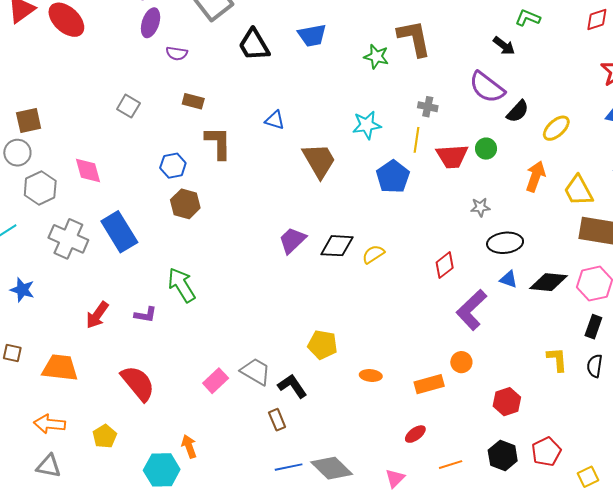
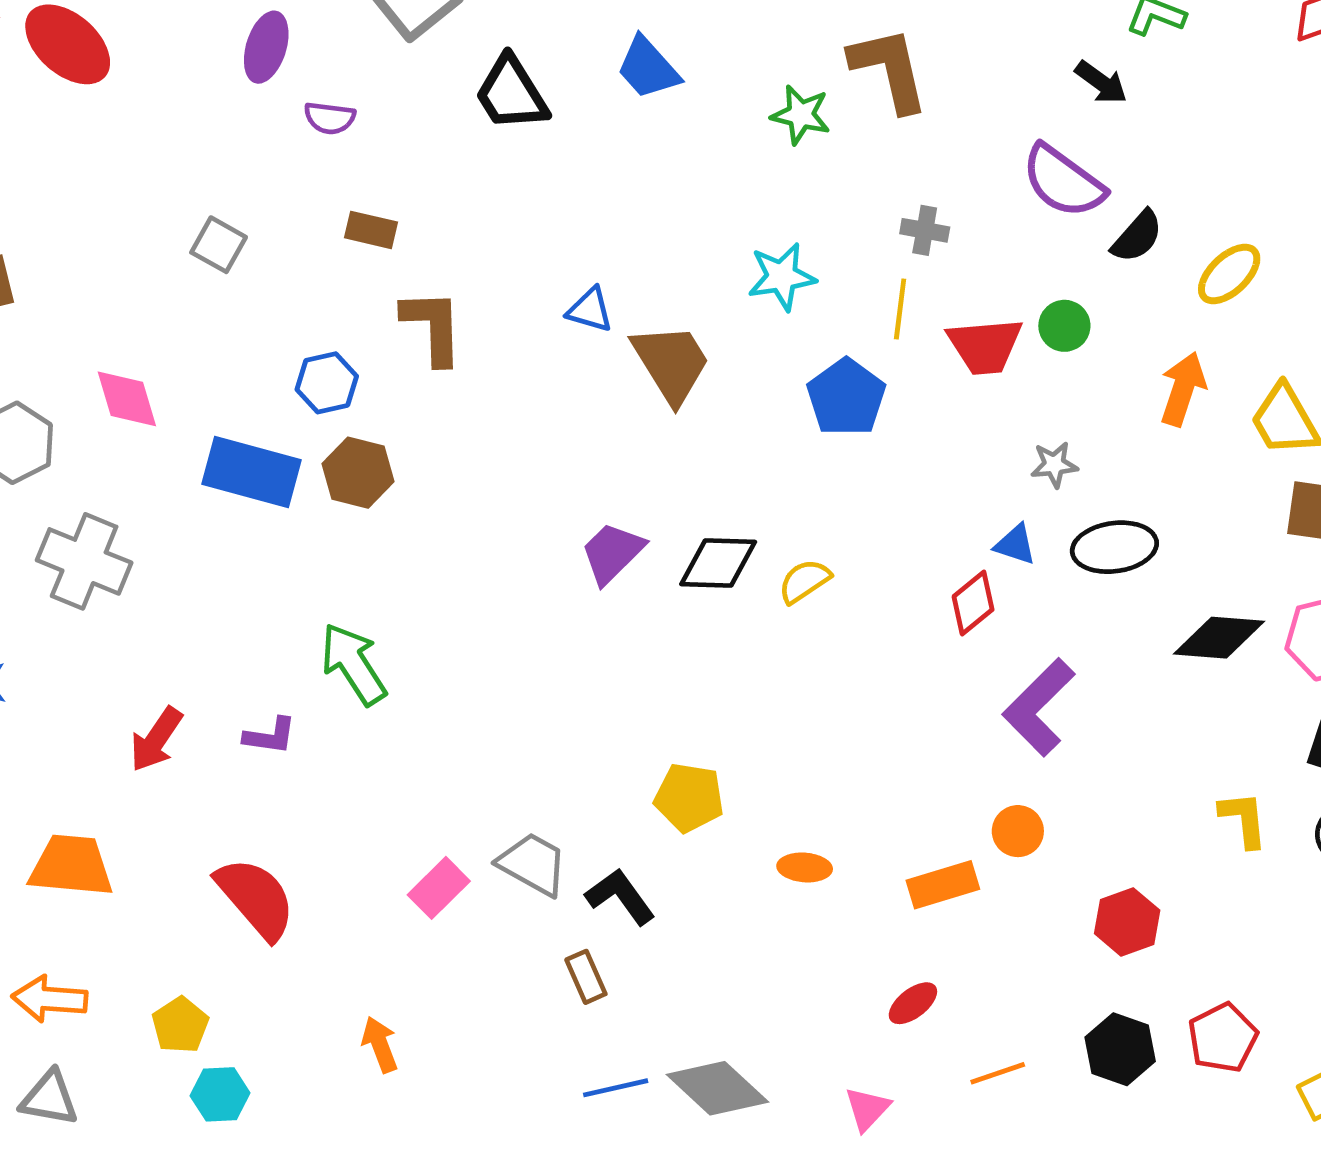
blue trapezoid: (312, 35) -> (648, 68), turned 60
blue triangle: (275, 120) -> (590, 310), moved
blue rectangle: (119, 232) -> (252, 472), moved, turned -42
blue triangle: (509, 279) -> (1015, 545), moved
cyan hexagon: (162, 470) -> (220, 1094), moved, size x0.7

